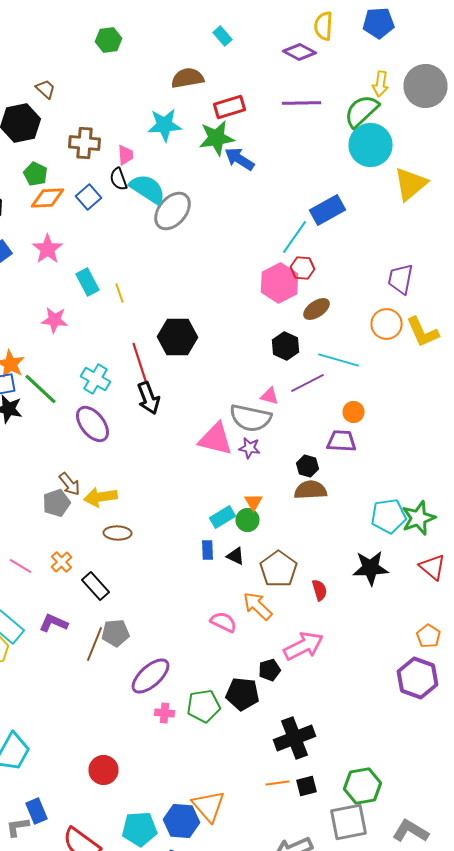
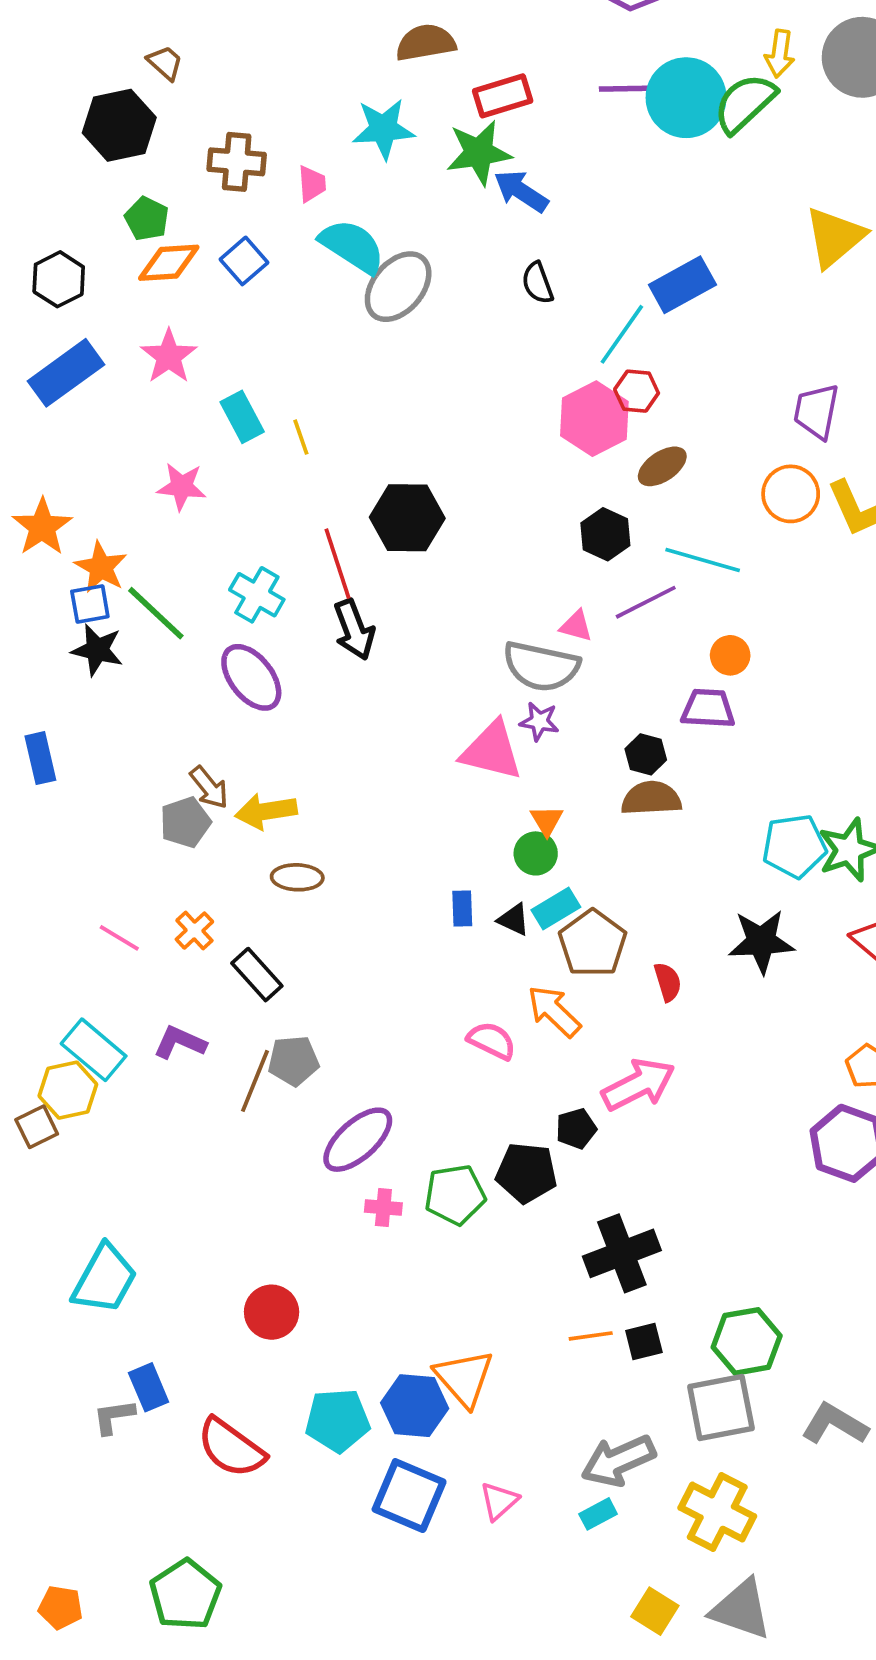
cyan circle: (370, 145) -> (686, 98), moved
black semicircle: (118, 179) -> (538, 283), moved
pink triangle: (216, 439) -> (492, 751), moved
cyan rectangle: (222, 517) -> (556, 908), moved

